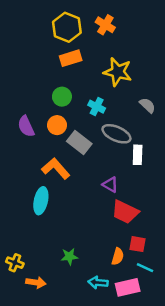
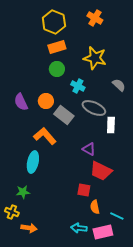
orange cross: (105, 25) -> (95, 18), moved
green circle: (62, 97) -> (57, 69), moved
red square: (138, 244) -> (84, 190), moved
green star: (69, 256) -> (23, 192), moved
orange semicircle: (118, 256) -> (95, 207), turned 152

